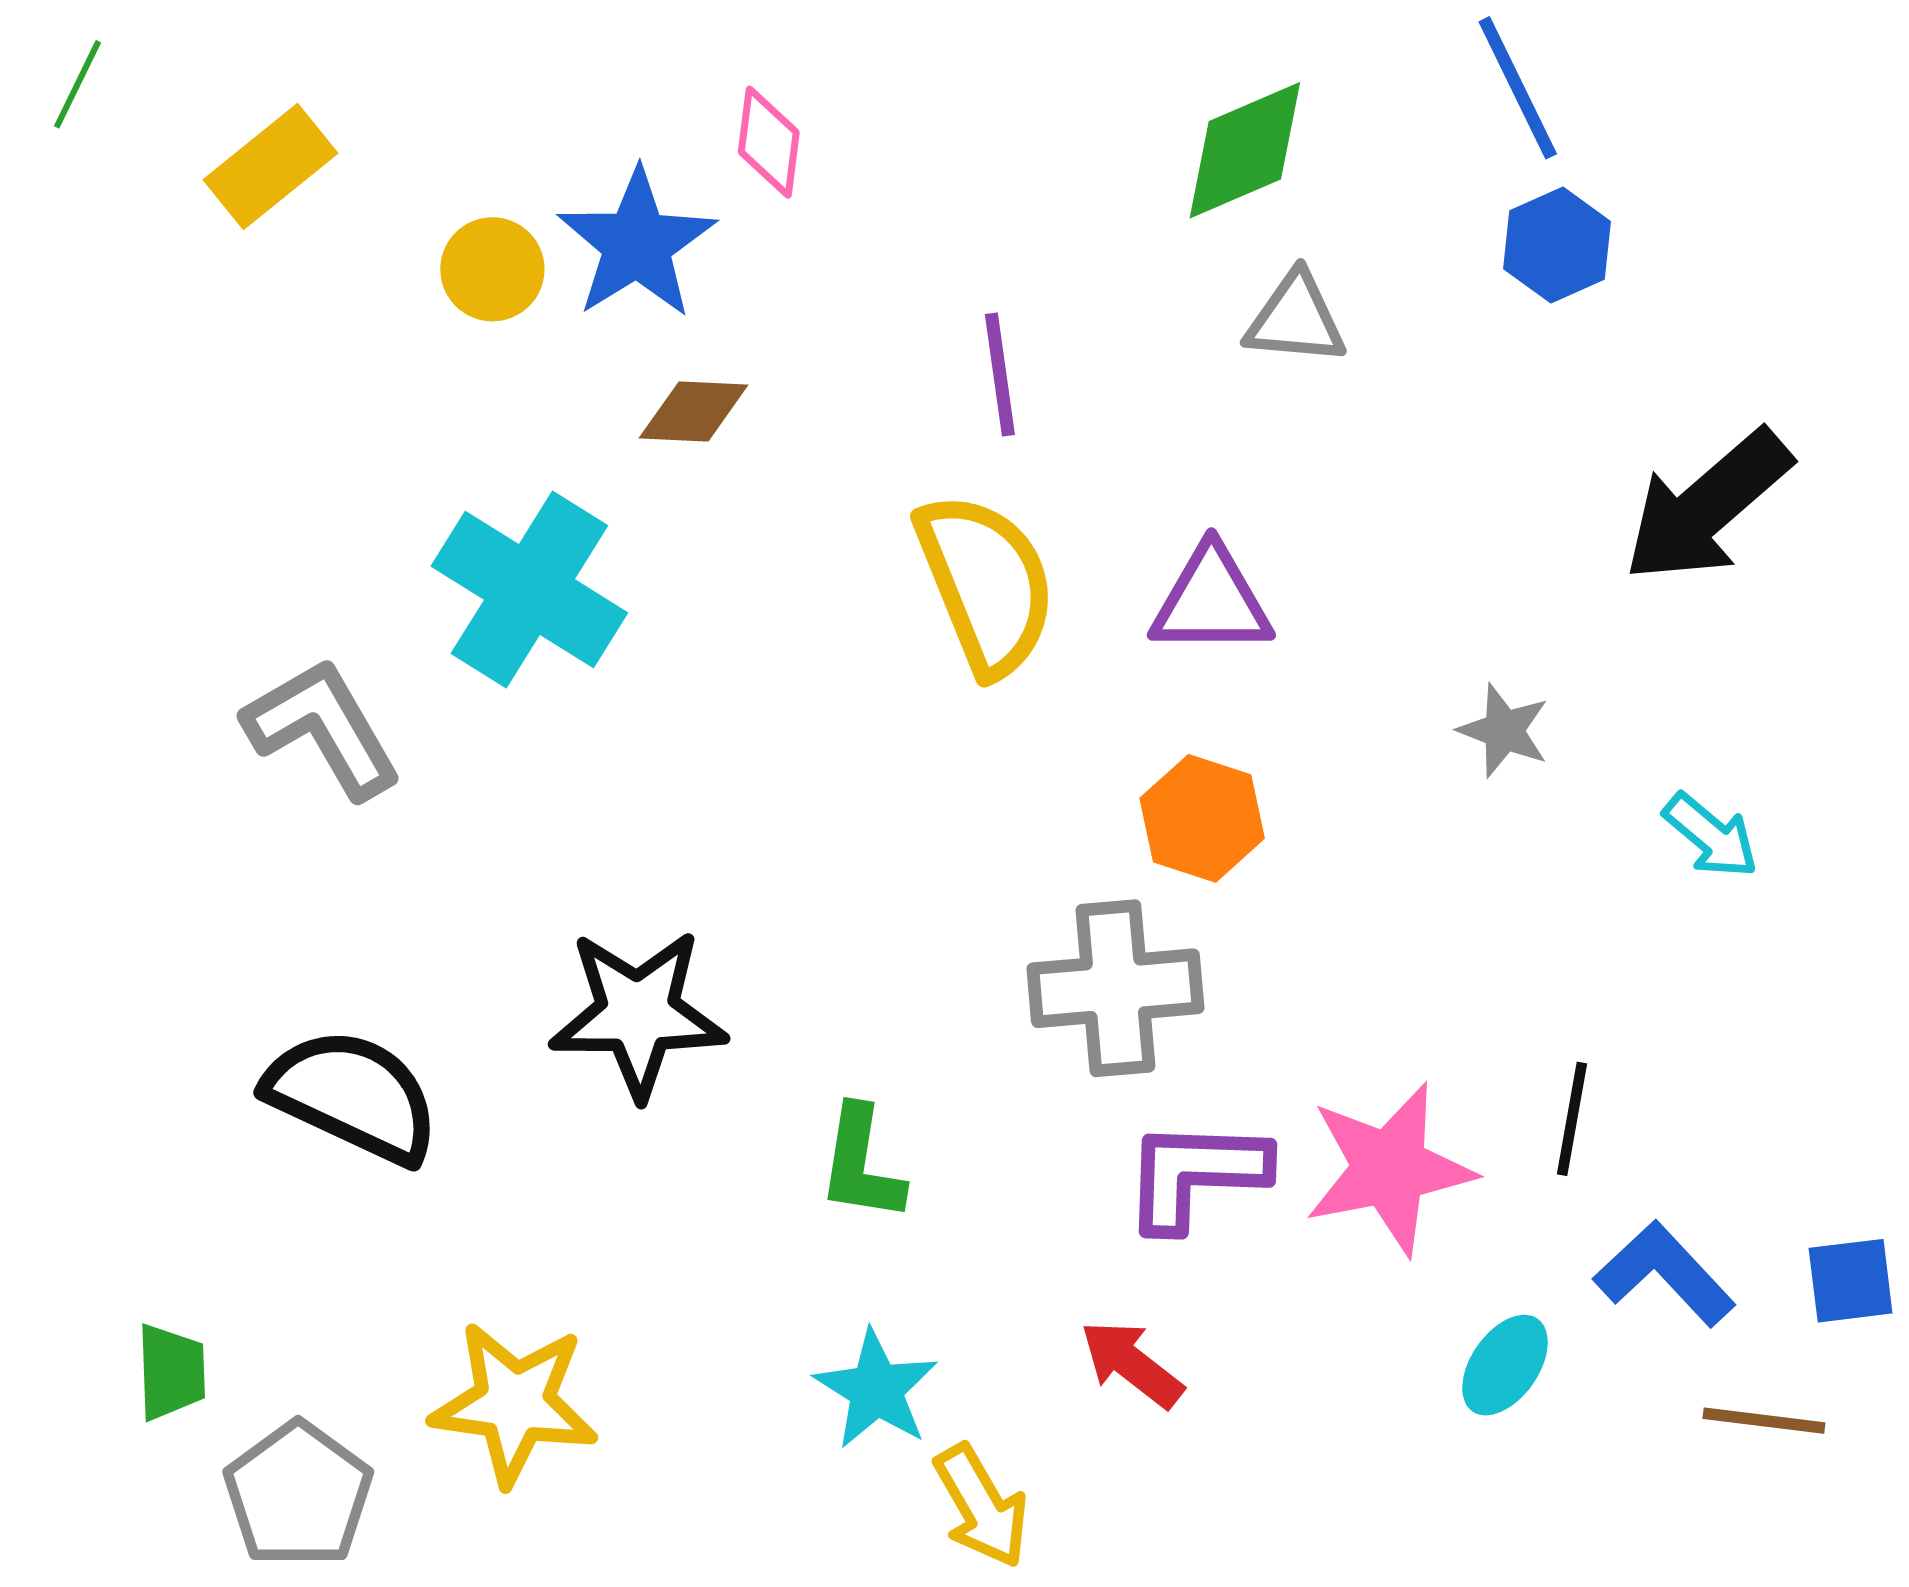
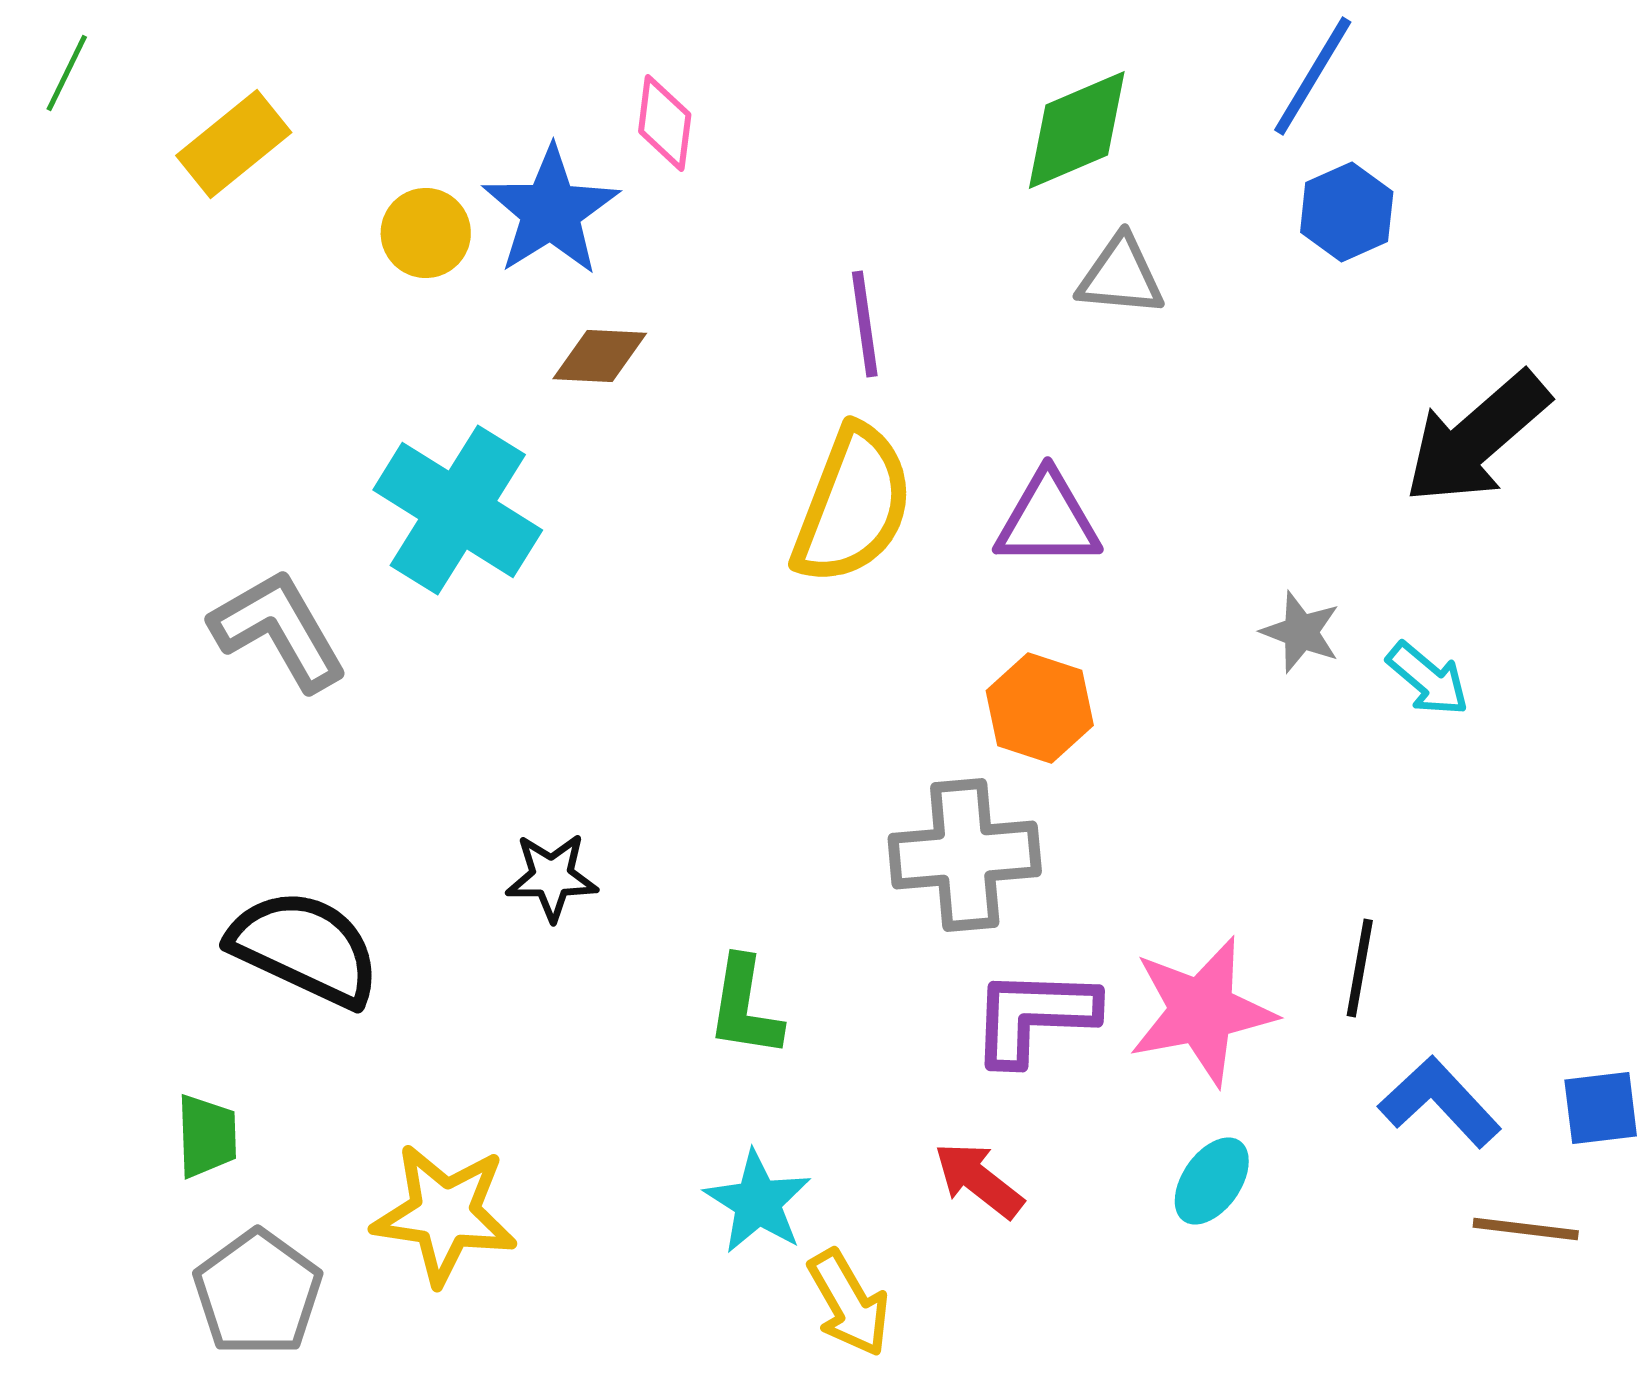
blue line: (1518, 88) -> (1313, 76), turned 57
yellow semicircle: (986, 584) -> (853, 505), turned 43
cyan arrow: (1711, 836) -> (1428, 679), moved
black star: (638, 1014) -> (552, 877), size x0.6
cyan ellipse: (1505, 1365) -> (1212, 1181), moved
green trapezoid: (171, 1372) -> (207, 1136), moved

